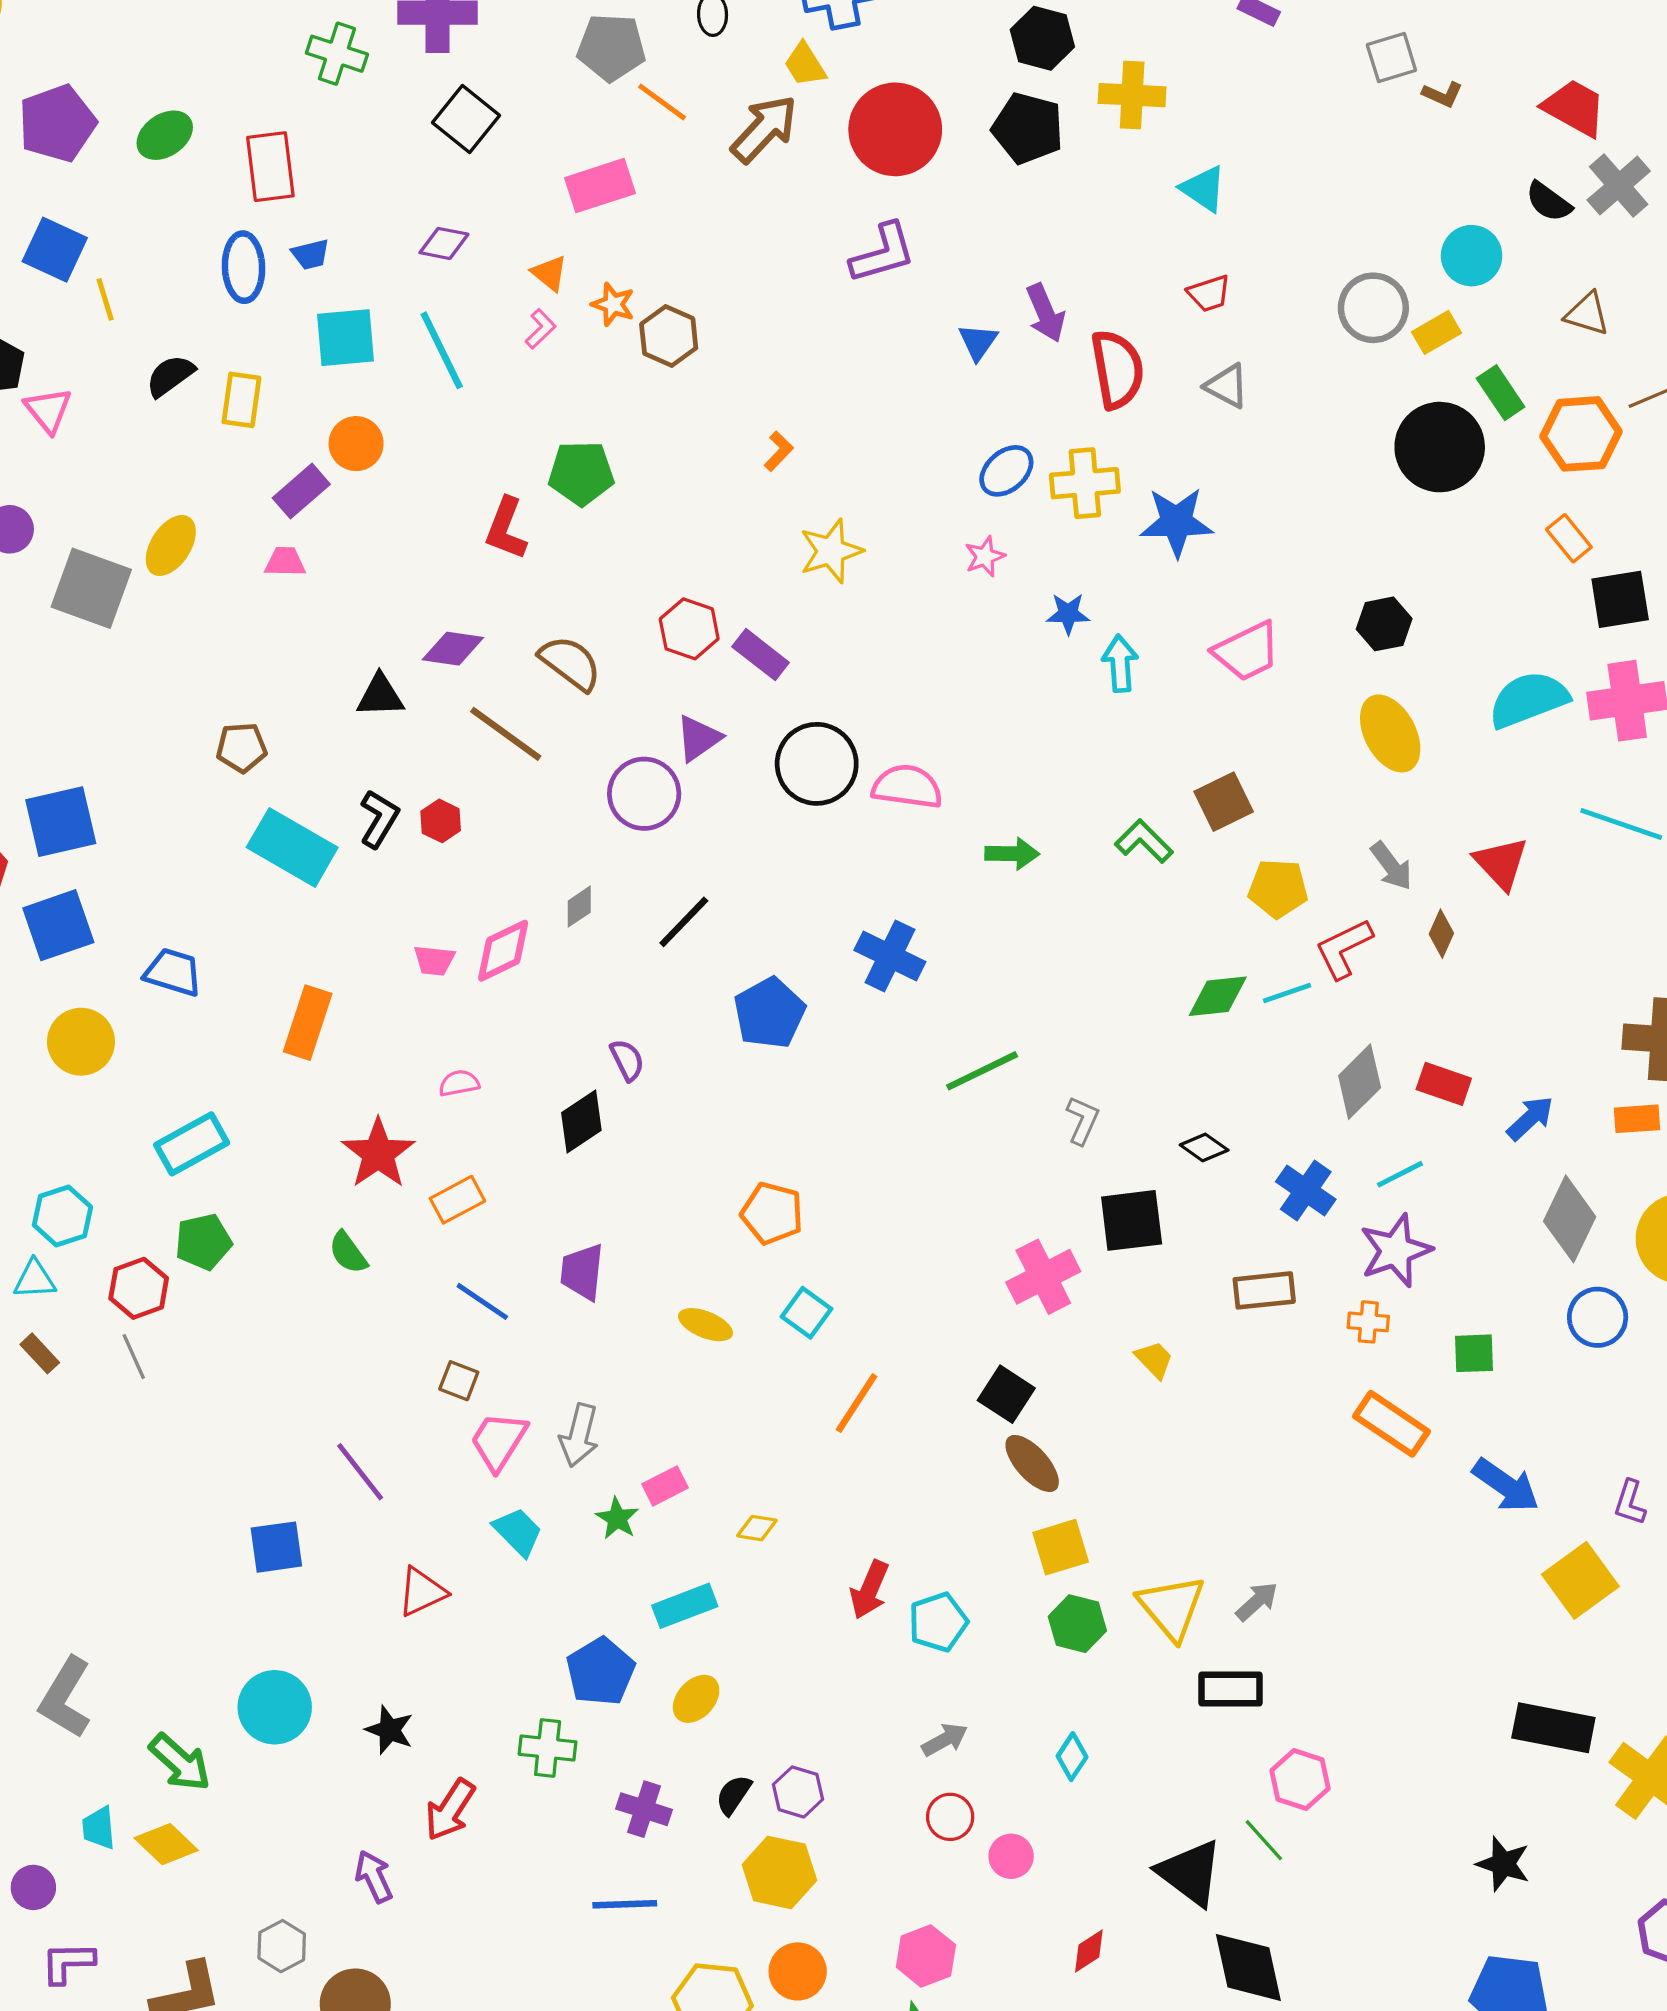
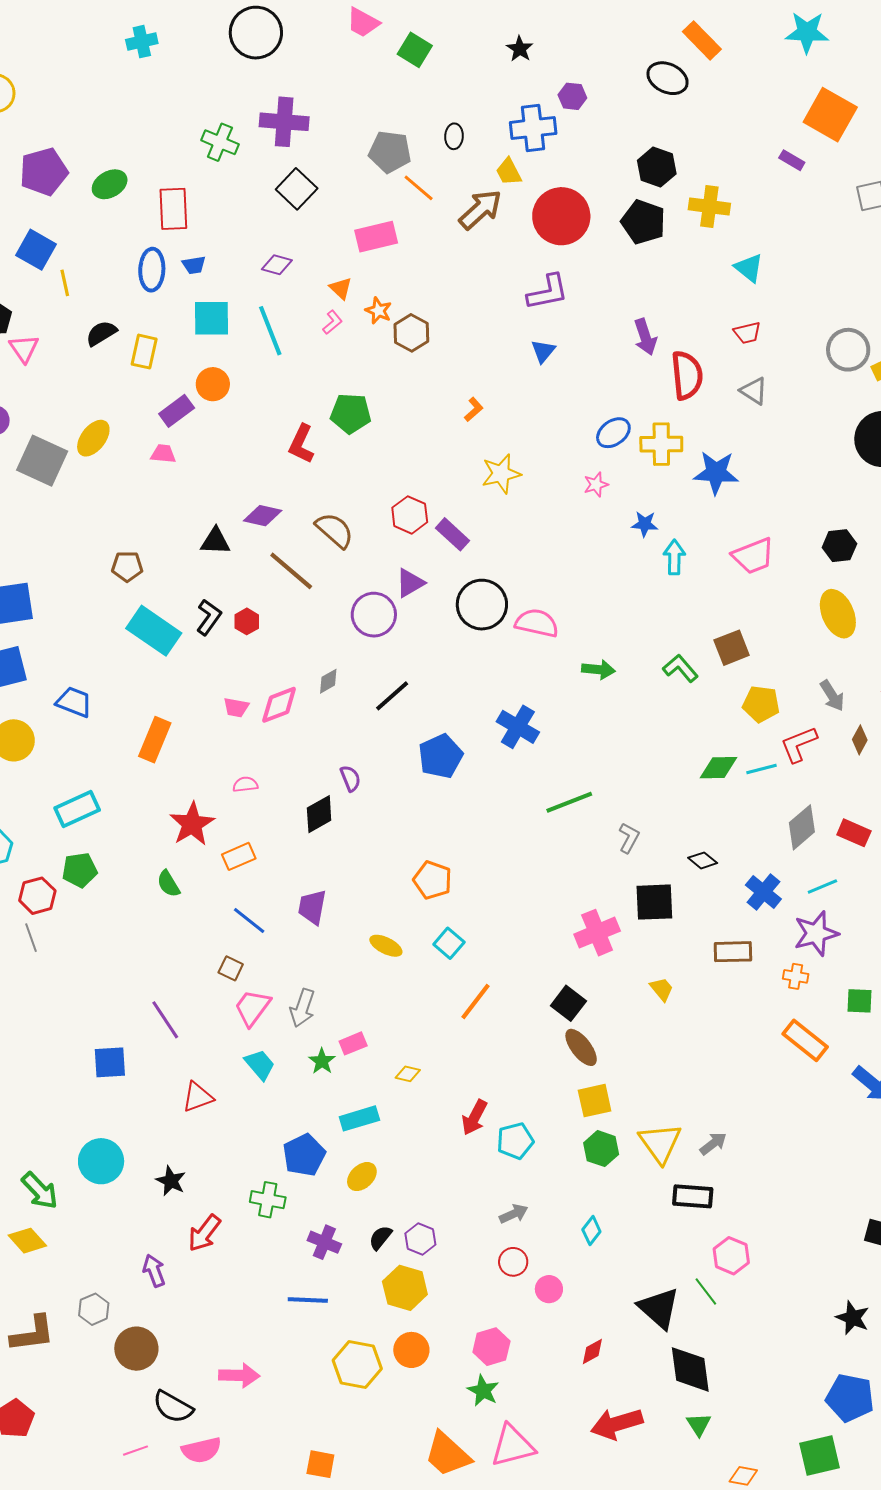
blue triangle: (978, 342) -> (543, 351), moved

